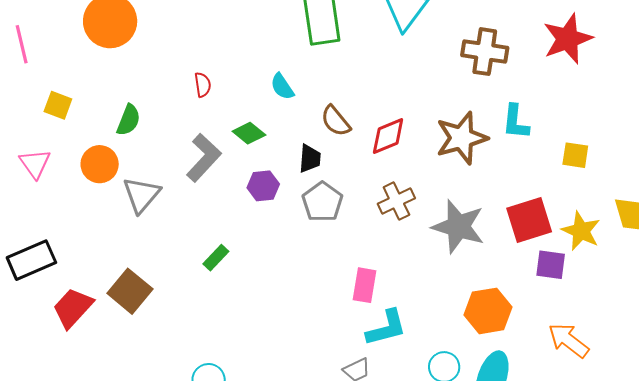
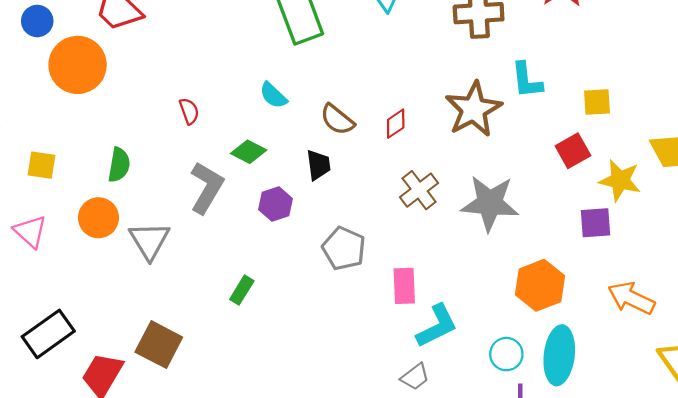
red diamond: (388, 136) -> (396, 124), size x0.7
gray pentagon: (322, 202) -> (344, 248), moved
red square: (529, 220) -> (573, 151), moved, size x0.7

